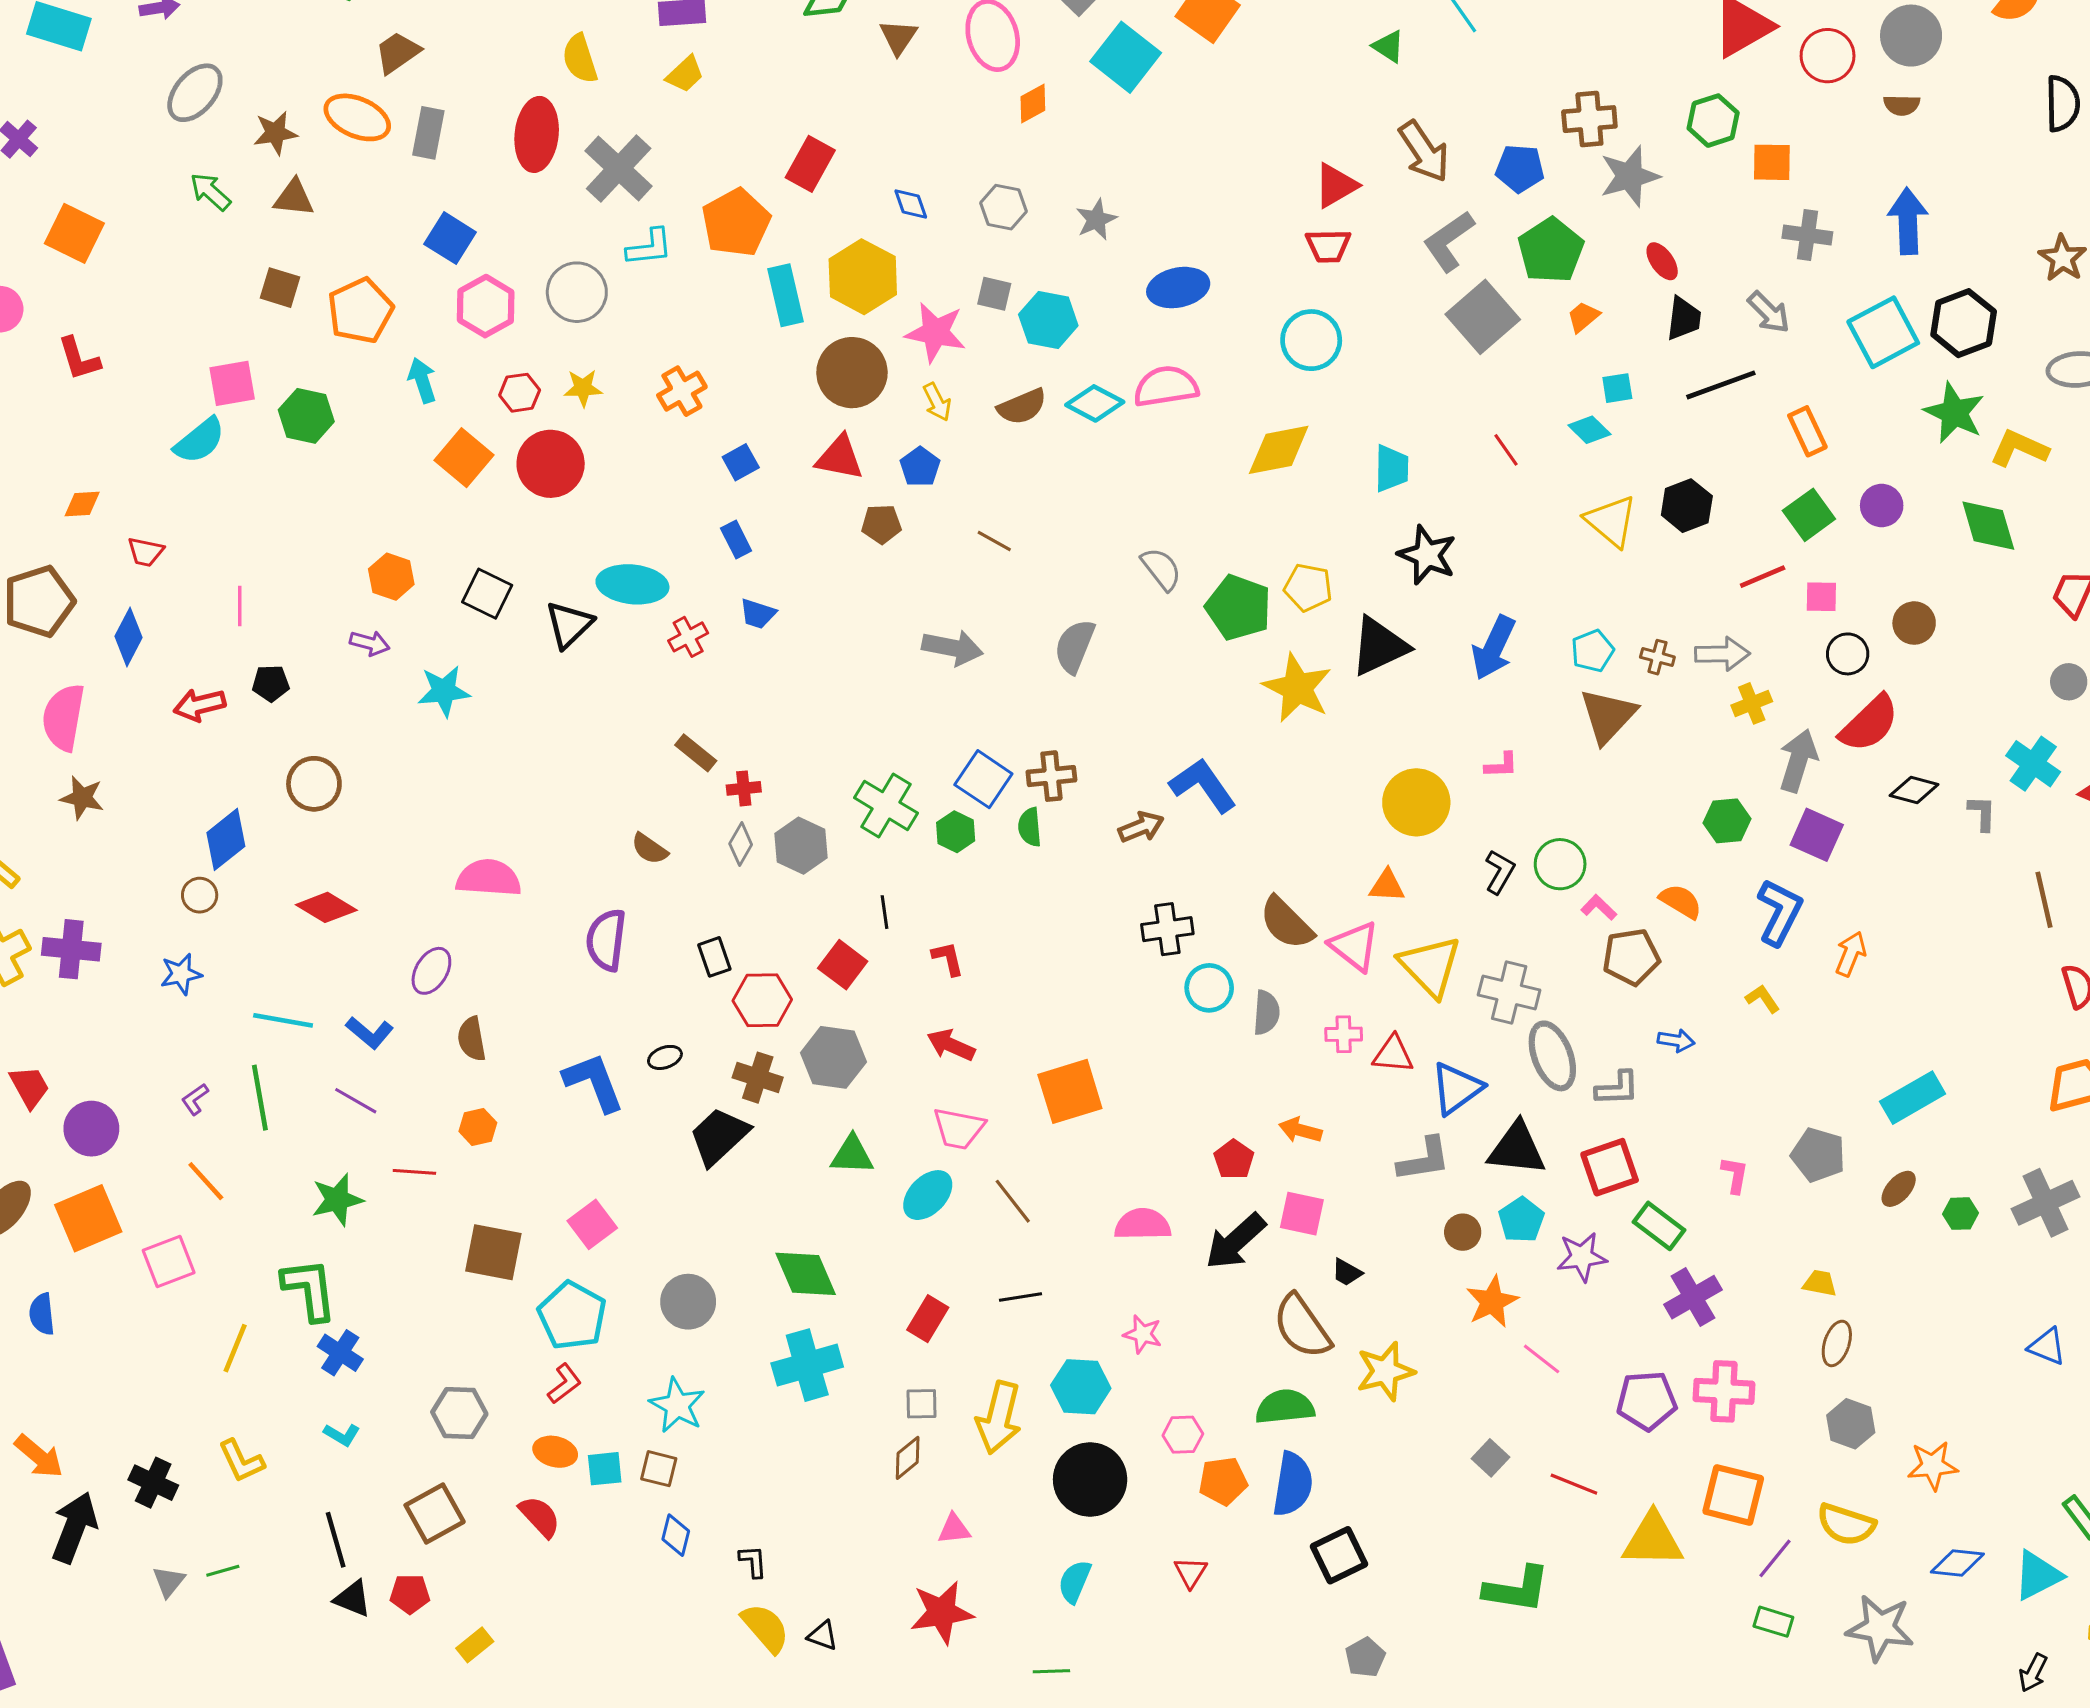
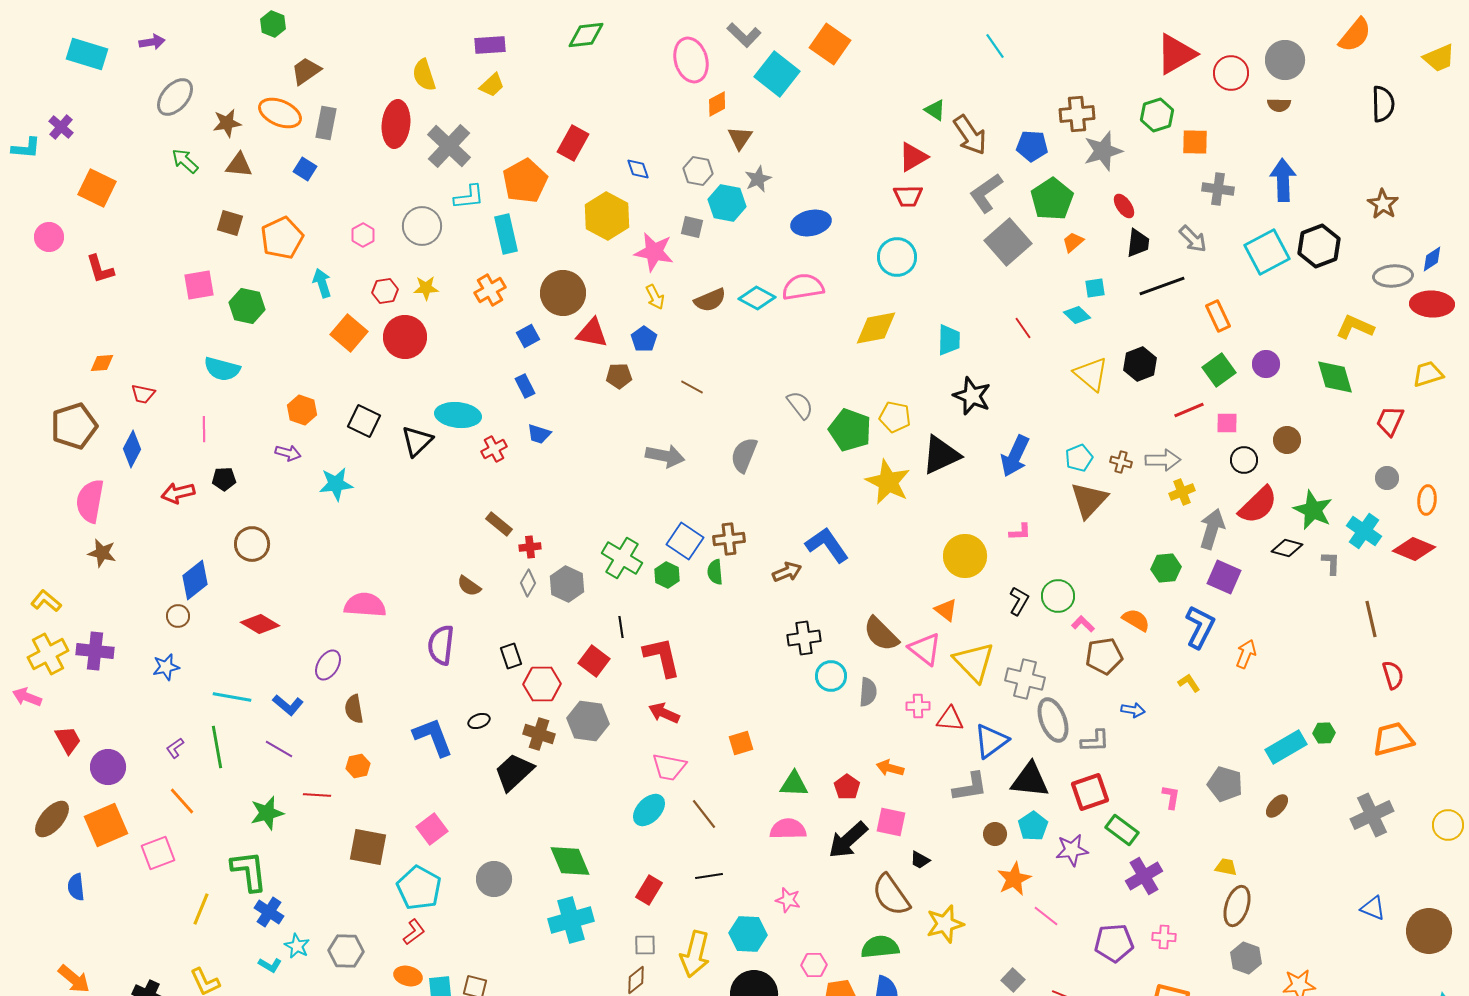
brown triangle: (898, 37) -> (740, 138), moved
green triangle: (1388, 46) -> (935, 110), moved
blue square: (450, 238) -> (305, 169), moved, size x0.7
cyan rectangle: (786, 295) -> (506, 234), moved
pink hexagon: (486, 306) -> (363, 235), size x0.6
cyan hexagon: (1048, 320) -> (727, 203), moved
brown circle: (852, 373) -> (563, 293), moved
green star: (1954, 413) -> (1313, 510), moved
cyan semicircle: (200, 441) -> (222, 369), moved, turned 54
orange triangle: (1387, 886) -> (946, 610), turned 35
red L-shape: (948, 958) -> (662, 657), size x1.8
orange square: (1070, 1091) -> (741, 743), size x0.6
green triangle: (852, 1155) -> (794, 784), moved
green hexagon: (1960, 1214) -> (1324, 733), moved
brown ellipse: (1837, 1343) -> (1237, 906), size x1.4
pink cross: (1724, 1391) -> (1164, 937), size x0.6
cyan star: (677, 1405) -> (297, 946), moved, size x0.7

